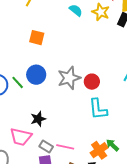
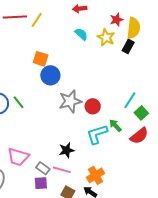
blue circle: (36, 75) -> (50, 75), moved
cyan L-shape: (98, 109) -> (97, 134), turned 75
black star: (38, 119) -> (67, 150), moved
green arrow: (112, 145) -> (115, 126), moved

